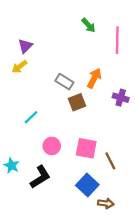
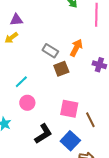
purple triangle: (25, 46) -> (16, 20), turned 40
pink circle: (52, 146) -> (27, 103), moved
black L-shape: (40, 177) -> (43, 134), moved

